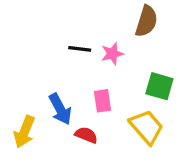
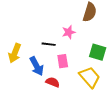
black line: (80, 49) -> (49, 44), moved
yellow arrow: (24, 132) -> (15, 53), moved

